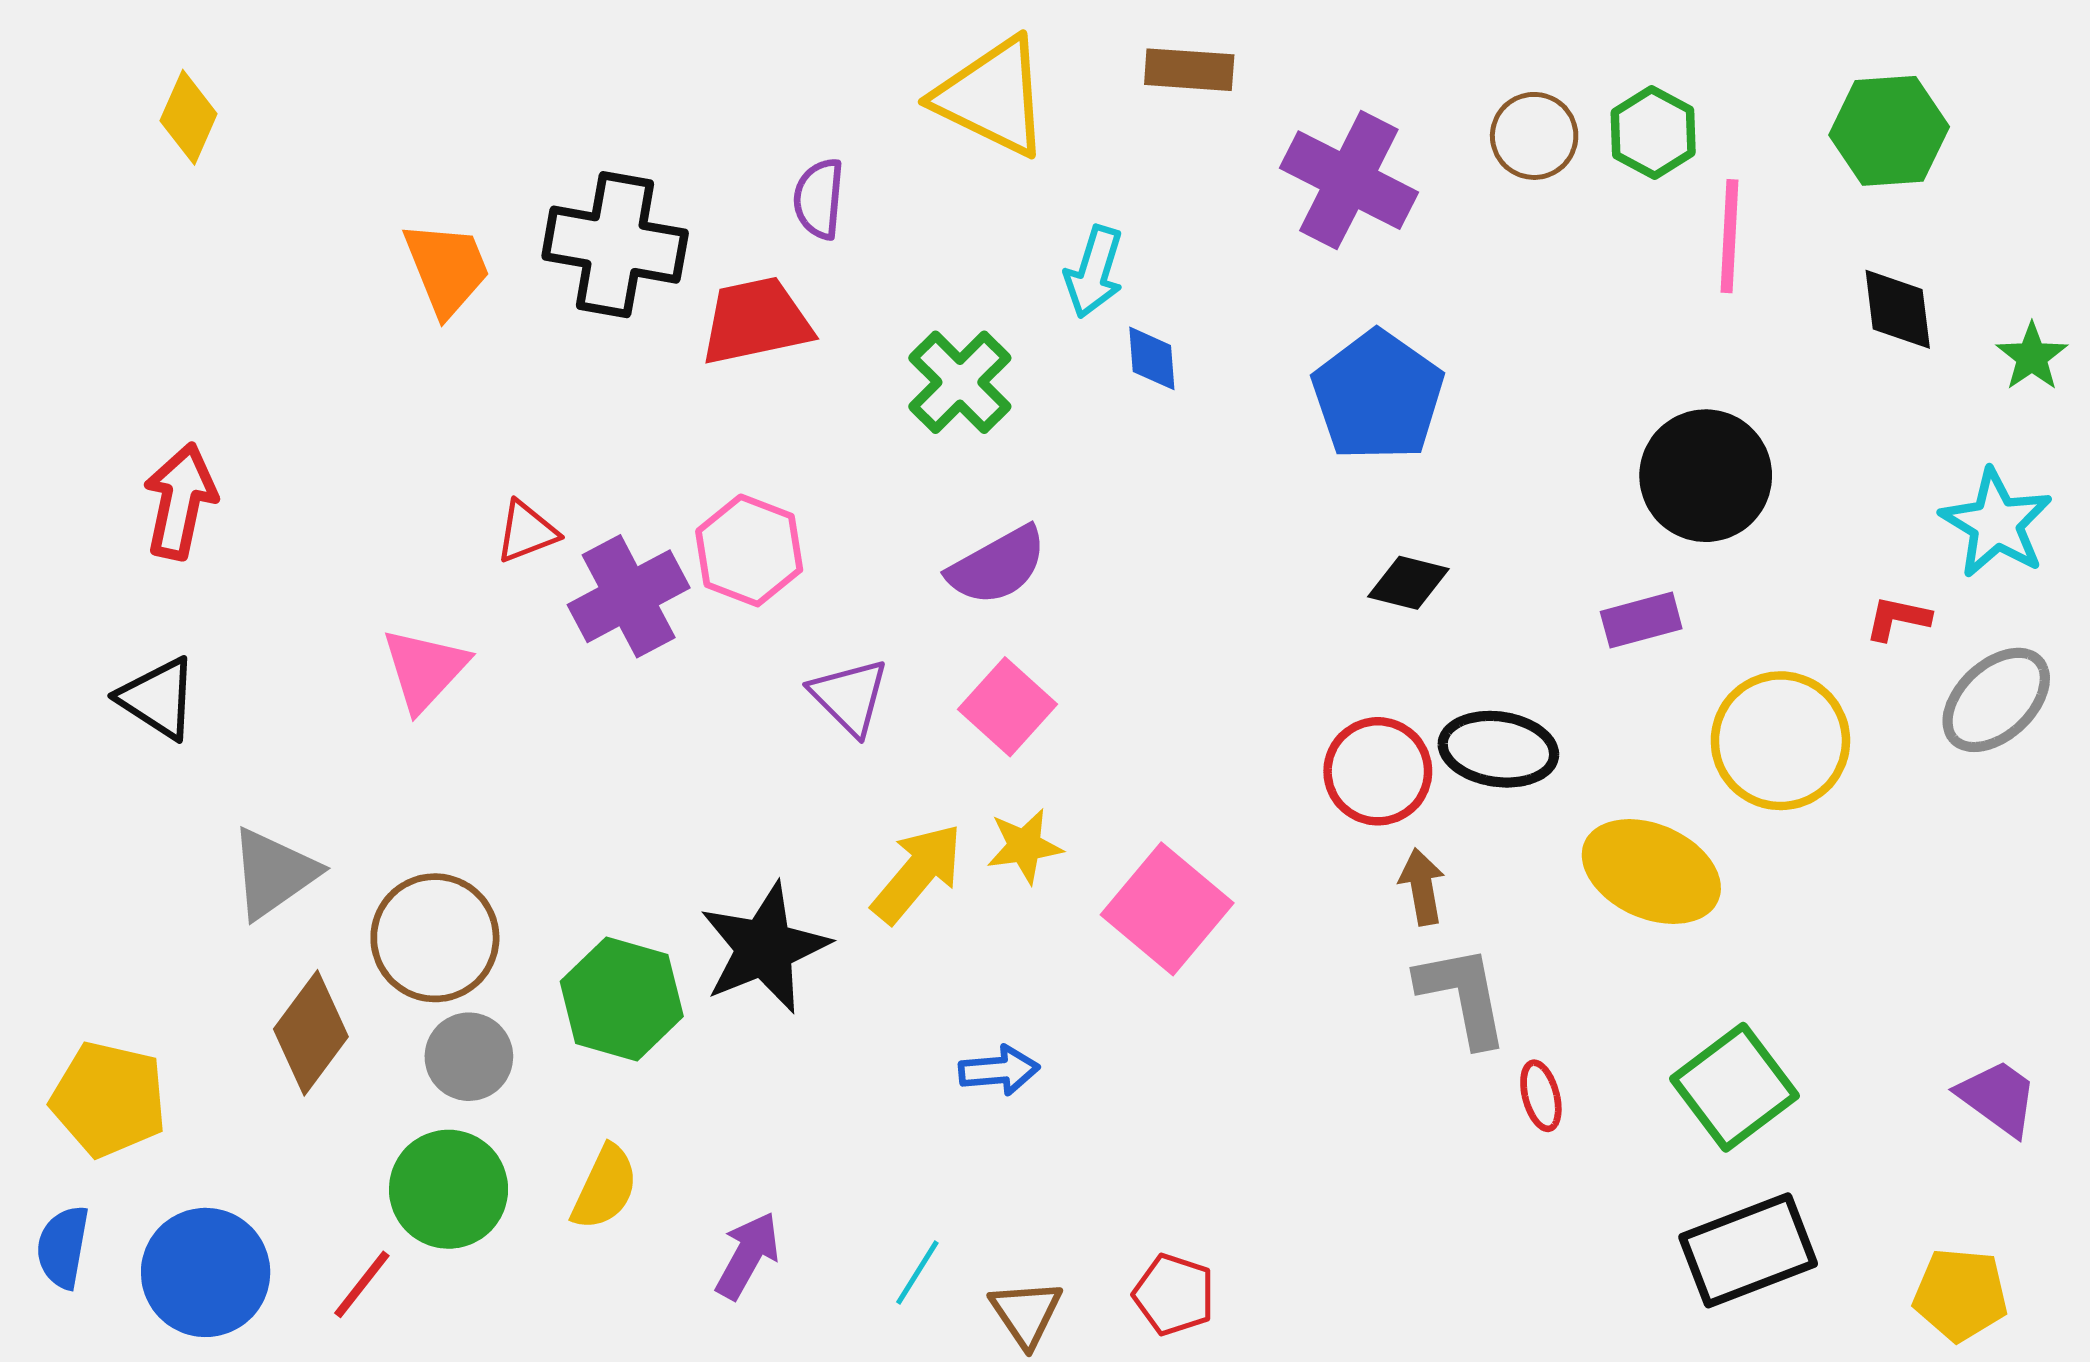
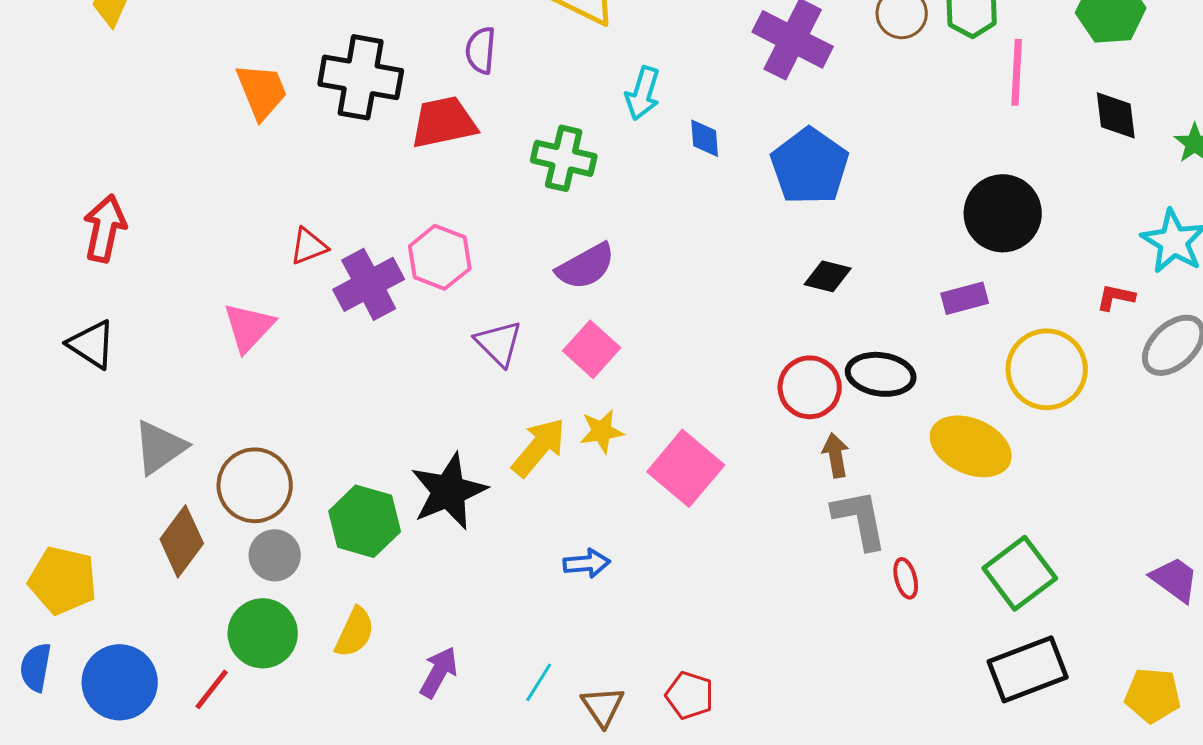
blue diamond: (1152, 358) -> (705, 138), moved
green cross: (960, 382) -> (564, 158), turned -32

